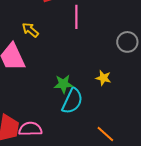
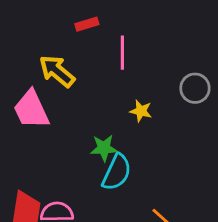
yellow arrow: (30, 30) -> (57, 71), size x1.5
yellow star: (103, 78) -> (141, 111), moved

